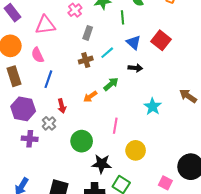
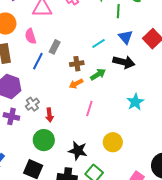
gray rectangle: (88, 33) -> (55, 47), moved
brown cross: (86, 60) -> (77, 64), moved
black arrow: (135, 68) -> (124, 62), size x1.5
red arrow: (62, 106) -> (49, 115), moved
pink line: (115, 126) -> (89, 109), moved
green circle: (82, 141) -> (44, 140), moved

